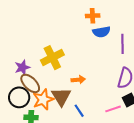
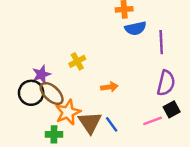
yellow cross: (52, 58) -> (77, 61), size x0.6
black circle: (19, 97) -> (31, 93), moved
brown triangle: (61, 97) -> (90, 123), moved

